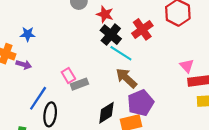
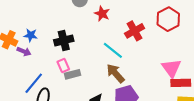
blue star: (28, 34) -> (31, 35), moved
black cross: (111, 35) -> (64, 41), moved, turned 30
pink triangle: (187, 66) -> (171, 68), size x1.5

